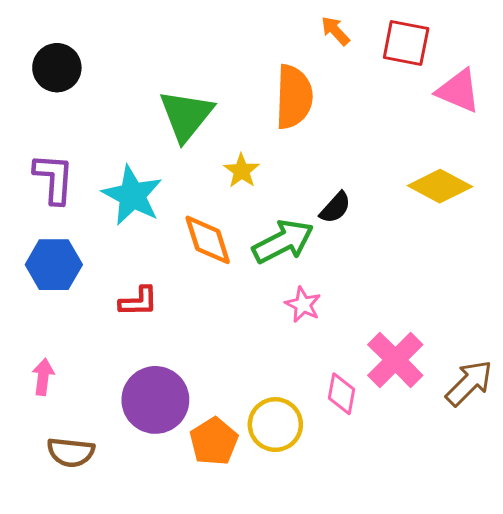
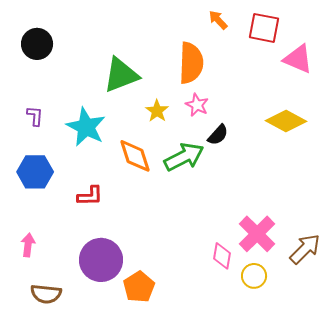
green triangle: (186, 115) -> (121, 75), turned 30
purple L-shape: (54, 178) -> (35, 116), size x0.6
pink star: (303, 305) -> (197, 105), moved
yellow circle: (275, 425) -> (254, 276), moved, size x0.7

